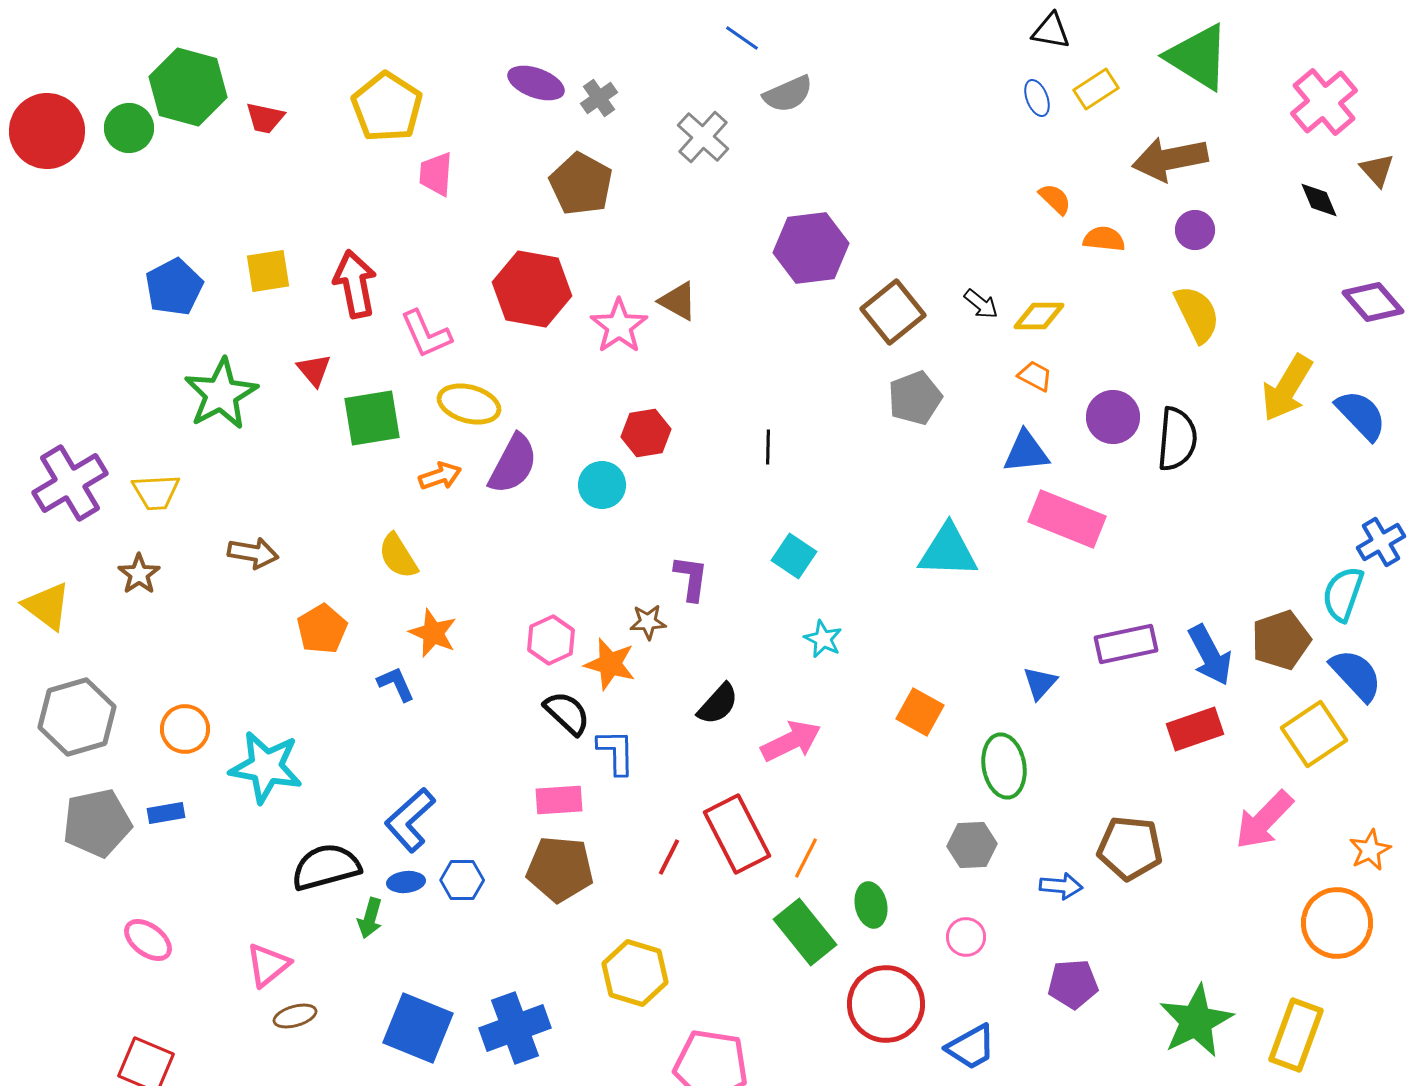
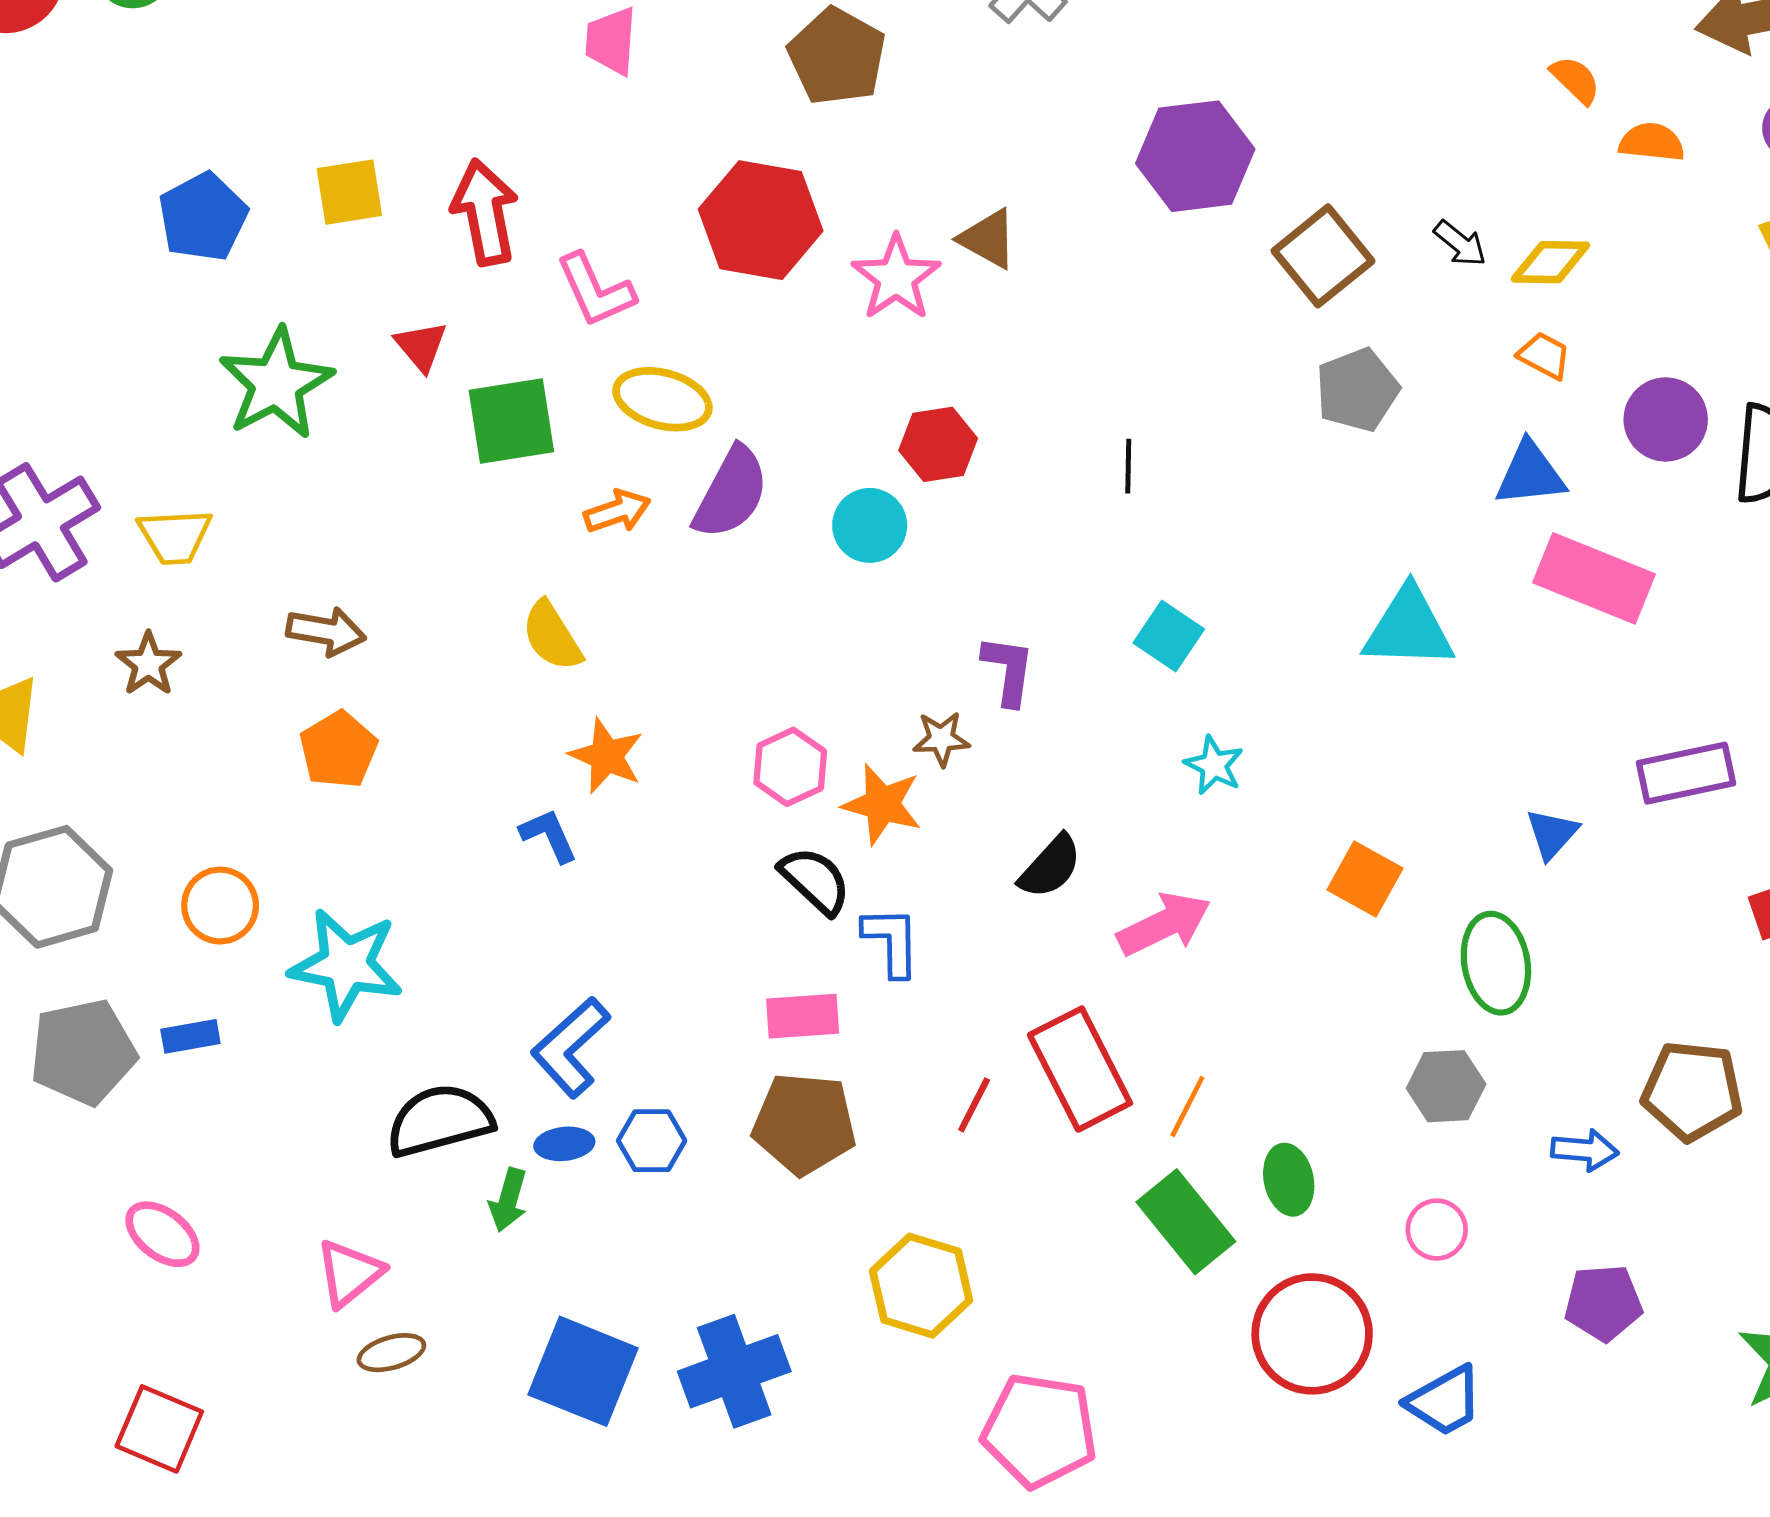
orange pentagon: (322, 629) -> (338, 750), moved

